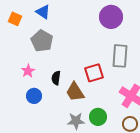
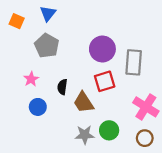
blue triangle: (43, 12) -> (48, 13), turned 35
purple circle: (111, 17) -> (102, 49), moved

